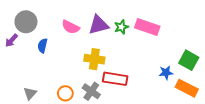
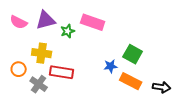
green star: (121, 27) -> (68, 31), moved
orange circle: (65, 93) -> (19, 69), moved

